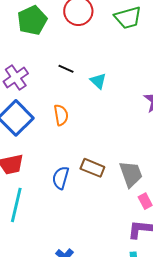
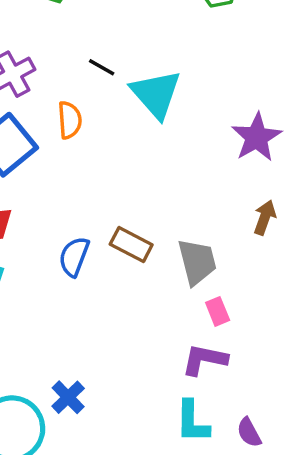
cyan triangle: (98, 81) -> (156, 94), size x1.8
orange semicircle: (61, 115) -> (70, 120), moved

